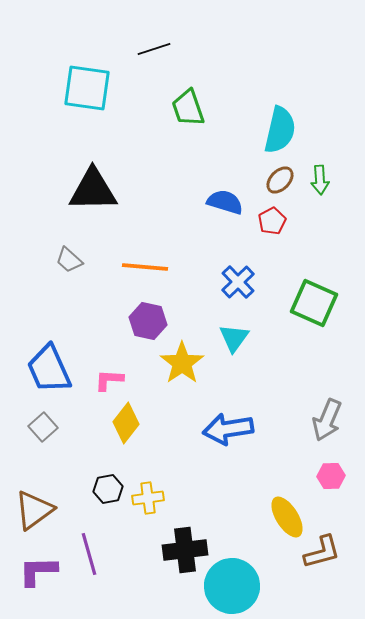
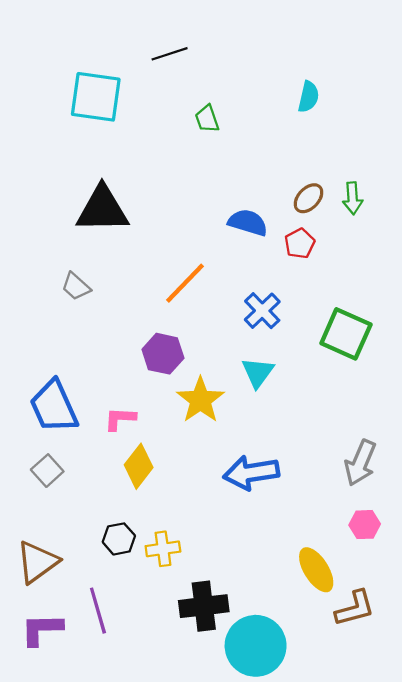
green trapezoid: (188, 108) -> (207, 119), size x0.7
cyan semicircle: (280, 130) -> (308, 97), moved, size x0.6
orange line: (145, 267) -> (185, 283), moved, turned -51

